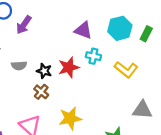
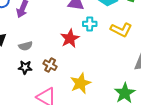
black star: (44, 71) -> (25, 67), moved

